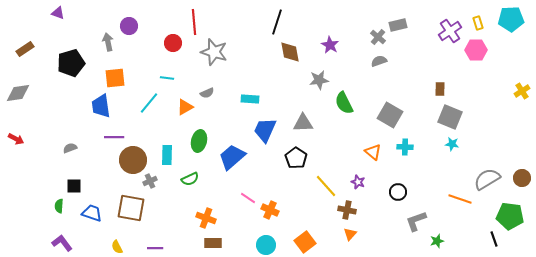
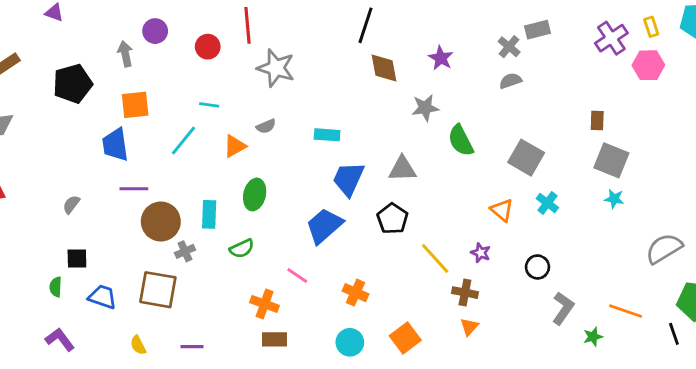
red circle: (173, 43) -> (208, 47), moved
cyan cross: (405, 147) -> (547, 203), turned 35
gray semicircle: (70, 148) -> (71, 204), turned -32
blue trapezoid: (232, 157) -> (324, 226), moved
pink line: (248, 198) -> (297, 276), moved
orange line: (460, 199) -> (626, 311), moved
gray L-shape: (416, 221) -> (563, 308), turned 145

